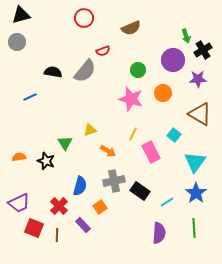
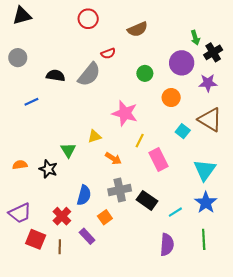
gray circle: (17, 42) -> (18, 58), moved
pink star: (131, 99) -> (125, 113), moved
cyan square: (174, 135) -> (183, 131), moved

